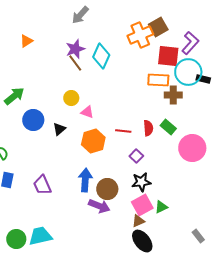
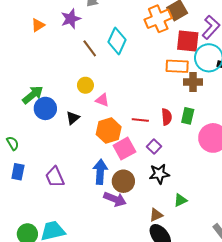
purple star: (75, 49) -> (71, 19), moved
green arrow: (14, 96) -> (33, 95), moved
green rectangle: (168, 127) -> (188, 116), turned 63
pink square: (142, 205) -> (124, 149), moved

